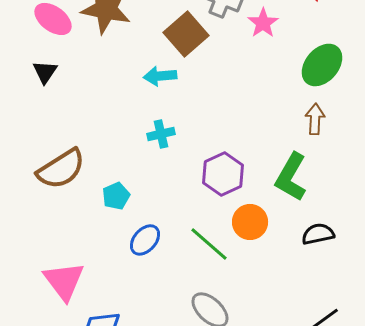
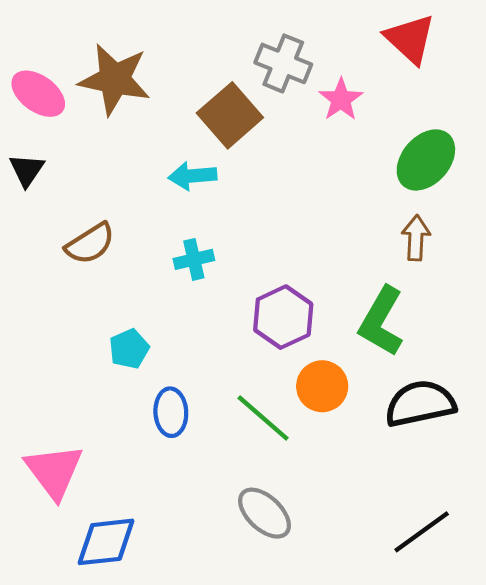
brown semicircle: (61, 169) -> (90, 244), moved, size x0.7
black semicircle: (318, 234) -> (420, 404), size x1.5
blue ellipse: (145, 240) -> (171, 412), turned -44

